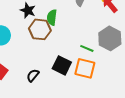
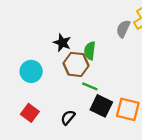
green line: (87, 48) -> (90, 86), moved

